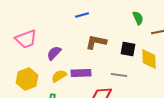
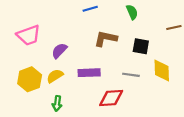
green semicircle: (138, 18) -> (132, 12), moved
yellow diamond: (149, 59) -> (162, 70), moved
yellow semicircle: (59, 76) -> (55, 76), moved

